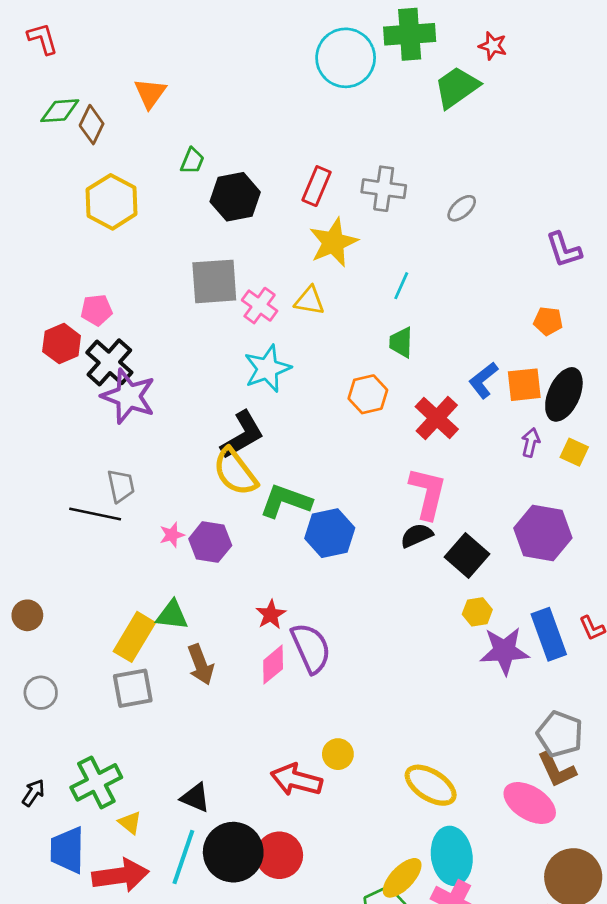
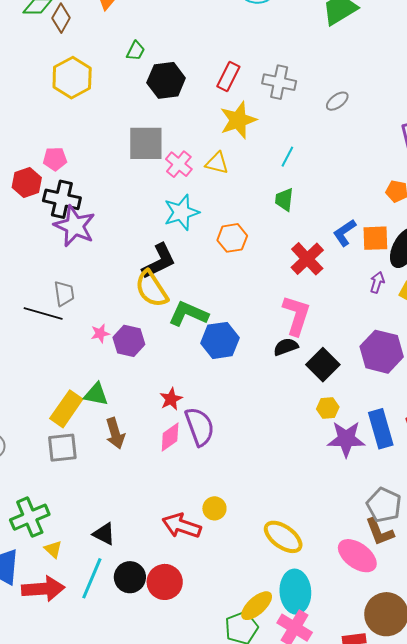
black cross: (109, 362) -> (62, 199), turned -33
orange hexagon: (368, 394) -> (232, 238), moved
black circle: (233, 852) -> (130, 577), size x0.7

